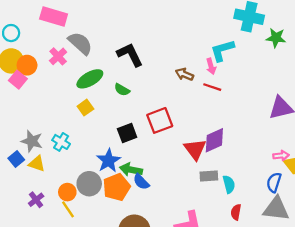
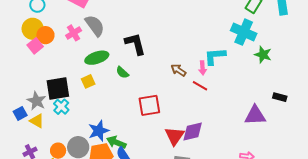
black square: (127, 133) -> (58, 89), moved, size x1.4

